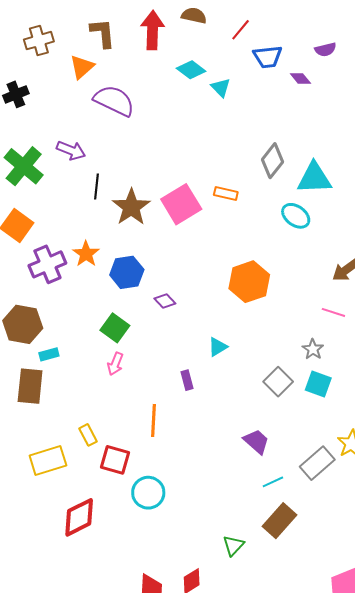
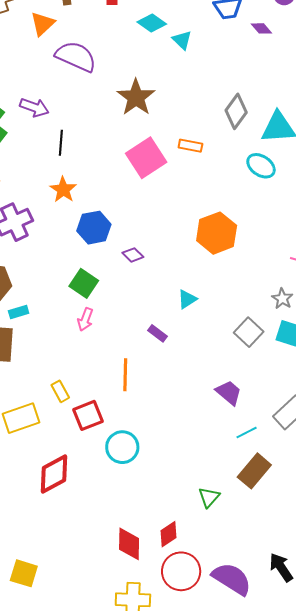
brown star: (131, 207) -> (136, 97), moved
orange star: (86, 254) -> (63, 190), moved
purple rectangle: (187, 380) -> (157, 333), turned -36
red square: (115, 460) -> (88, 415), turned -36

